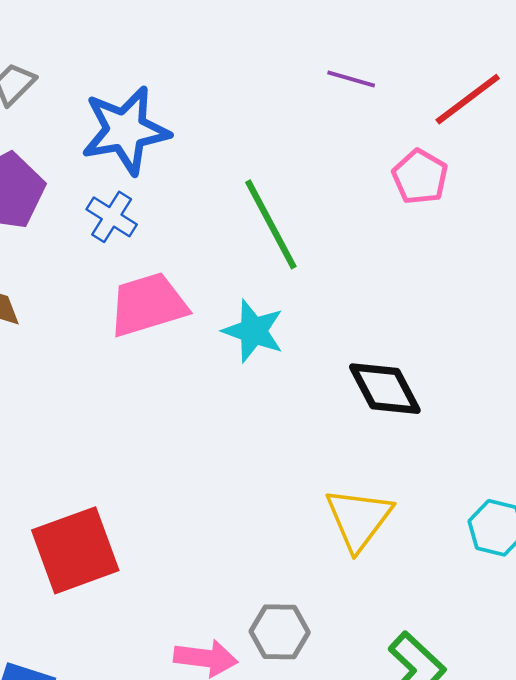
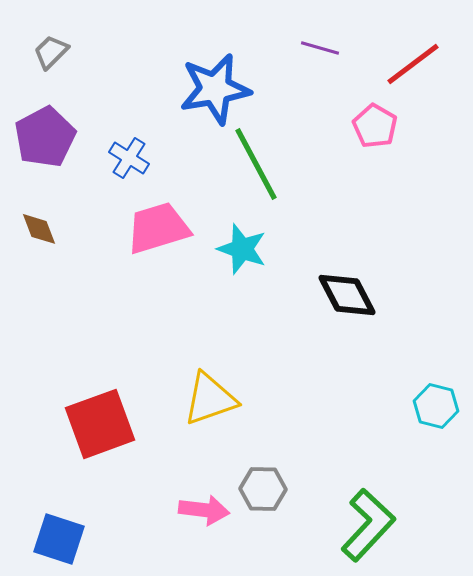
blue star: (125, 130) -> (215, 89), moved
yellow triangle: (359, 519) -> (210, 399), moved, turned 34

